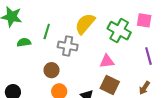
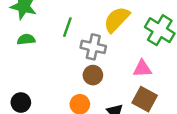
green semicircle: (24, 42) -> (26, 39), moved
brown circle: (52, 70) -> (93, 75), moved

